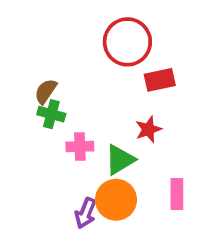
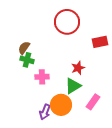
red rectangle: (160, 80) -> (100, 42), moved
green triangle: (120, 160) -> (73, 86), moved
pink rectangle: (177, 194) -> (93, 102), turned 35

